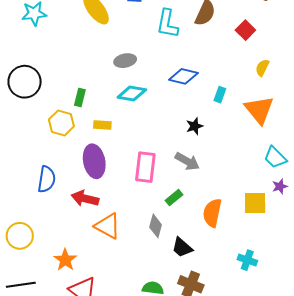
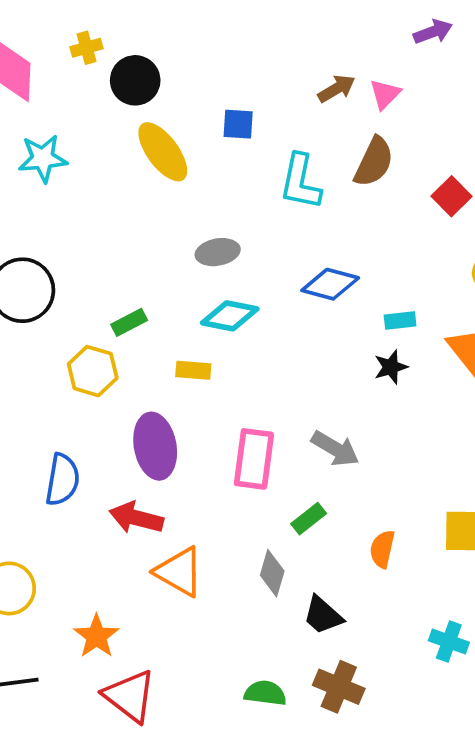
cyan rectangle: (220, 95) -> (400, 320), turned 63
green rectangle: (80, 98) -> (129, 322), turned 48
yellow rectangle: (102, 125) -> (193, 370), moved
black star: (194, 126) -> (391, 367), moved
orange semicircle: (212, 213) -> (382, 549), size x0.7

